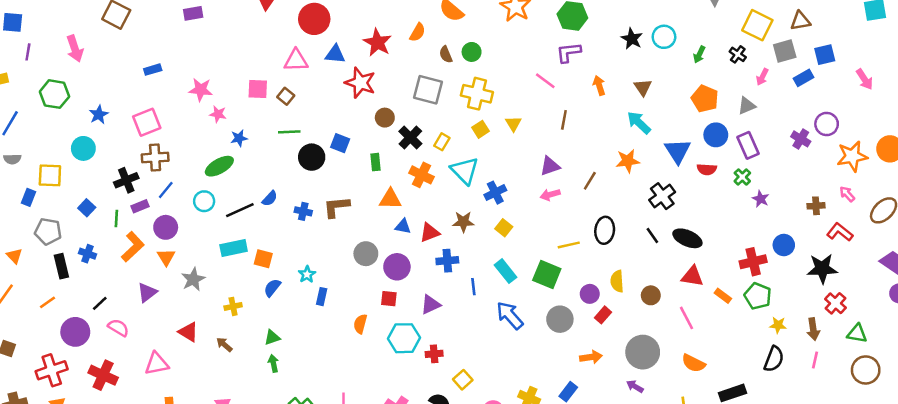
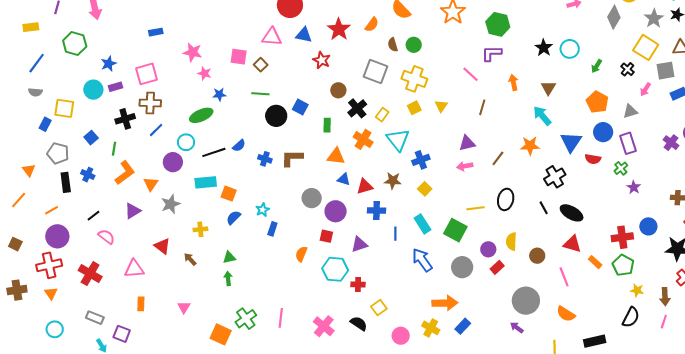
red star: (360, 83) -> (322, 60), size x0.7
purple rectangle: (140, 206) -> (115, 87), moved
purple circle: (166, 227) -> (173, 162), moved
purple circle: (75, 332) -> (57, 236), moved
orange arrow: (591, 357) -> (445, 303), moved, size x1.4

